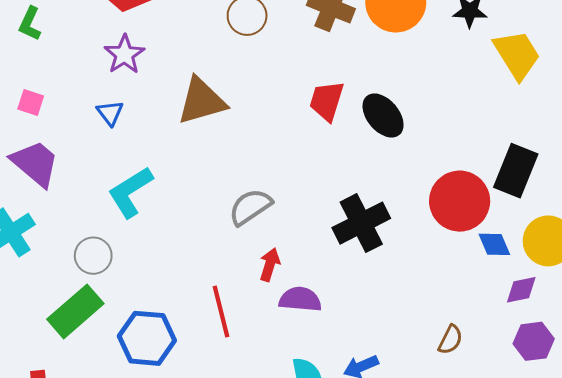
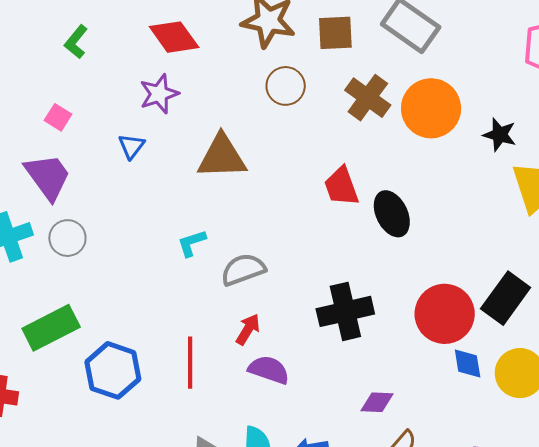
red trapezoid: (327, 101) -> (341, 186), turned -51
cyan L-shape: (130, 192) -> (192, 243), moved, size x0.6
gray circle: (93, 256) -> (67, 238), moved
purple diamond: (521, 290) -> (377, 402), moved

